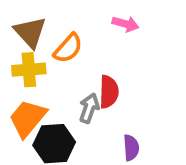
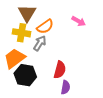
red semicircle: (109, 92) -> (60, 70), moved
gray arrow: (89, 108) -> (40, 43), moved

